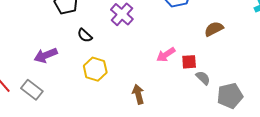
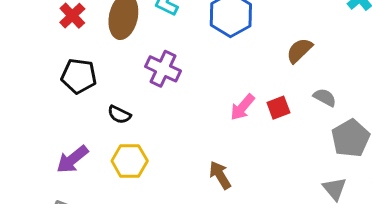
yellow hexagon: (95, 69) -> (130, 161), moved
gray semicircle: (203, 78) -> (325, 97), moved

